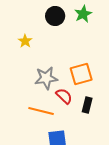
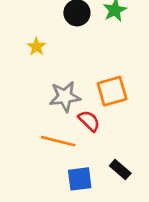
black rectangle: (87, 105) -> (120, 170), moved, turned -63

